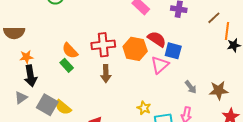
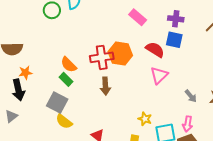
orange hexagon: (135, 49) -> (120, 54), moved
blue square: (173, 51) -> (174, 40), moved
black arrow: (31, 76) -> (18, 90), moved
gray triangle: (21, 98) -> (11, 116), moved
gray square: (47, 105) -> (57, 103), moved

